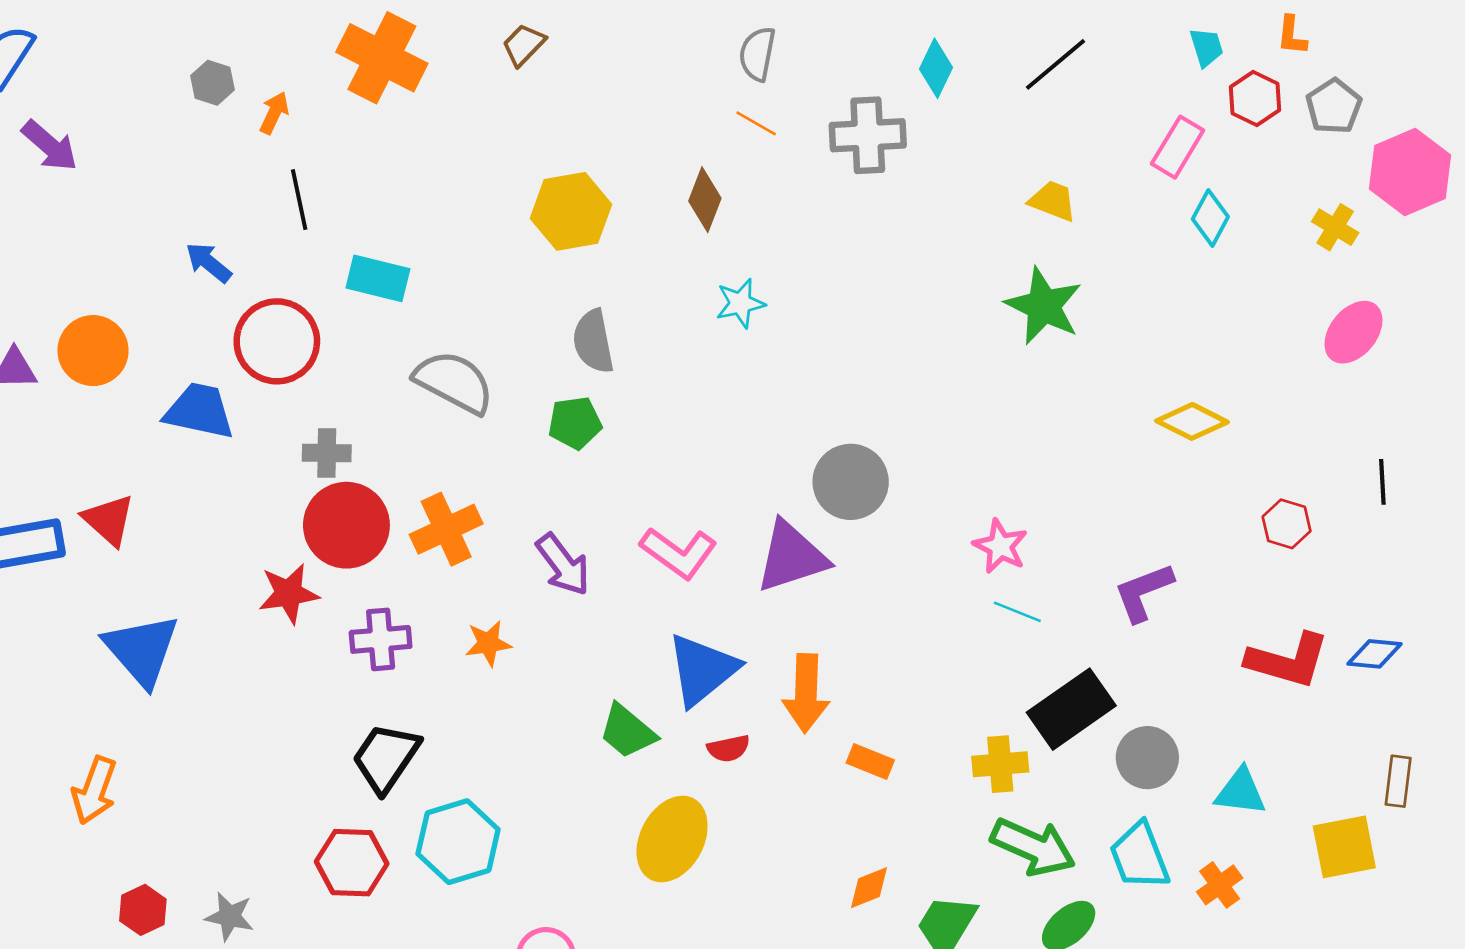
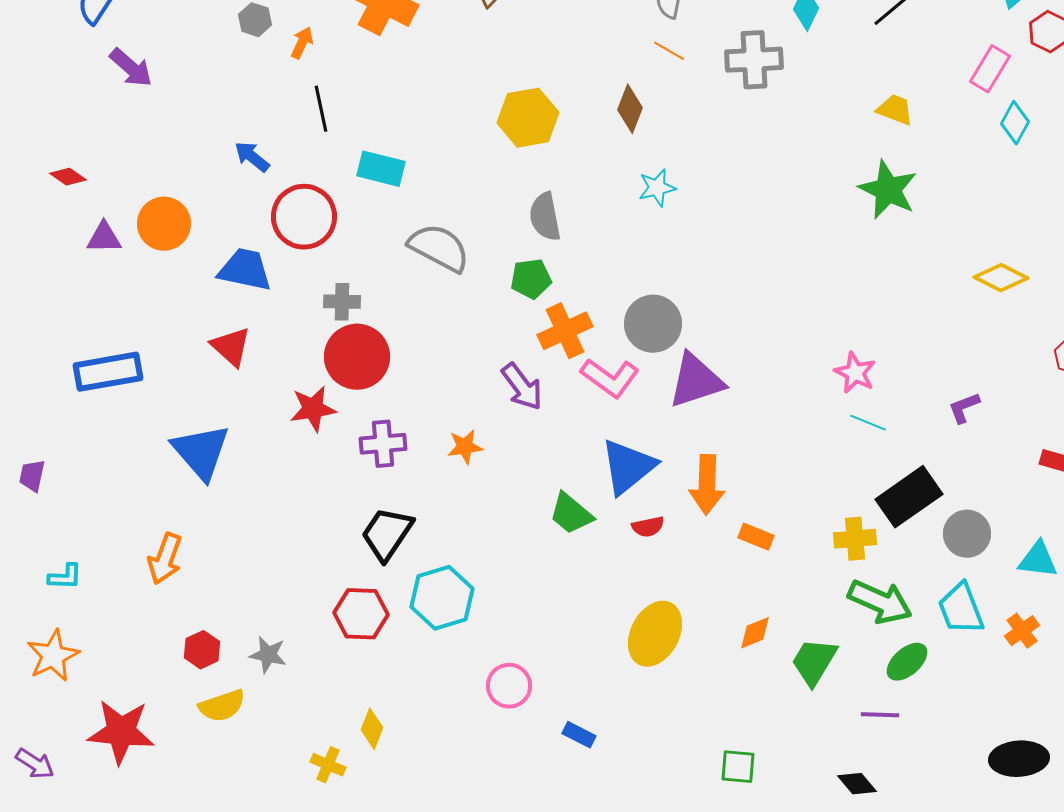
gray circle: (851, 482) -> (653, 324), moved
red triangle: (109, 520) -> (231, 347), moved
orange cross: (446, 529) -> (565, 331), moved
purple L-shape: (1143, 592) -> (964, 408), size x0.7
yellow ellipse: (672, 839) -> (655, 634), moved

